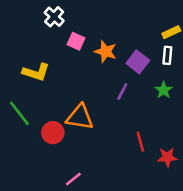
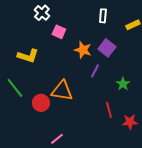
orange star: (106, 52) -> (83, 50), moved
white rectangle: (167, 55) -> (103, 16), moved
green star: (164, 90) -> (123, 84), moved

